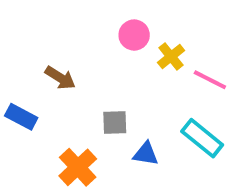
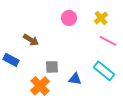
yellow cross: (171, 56) -> (101, 18), moved
gray square: (115, 123) -> (52, 67), moved

